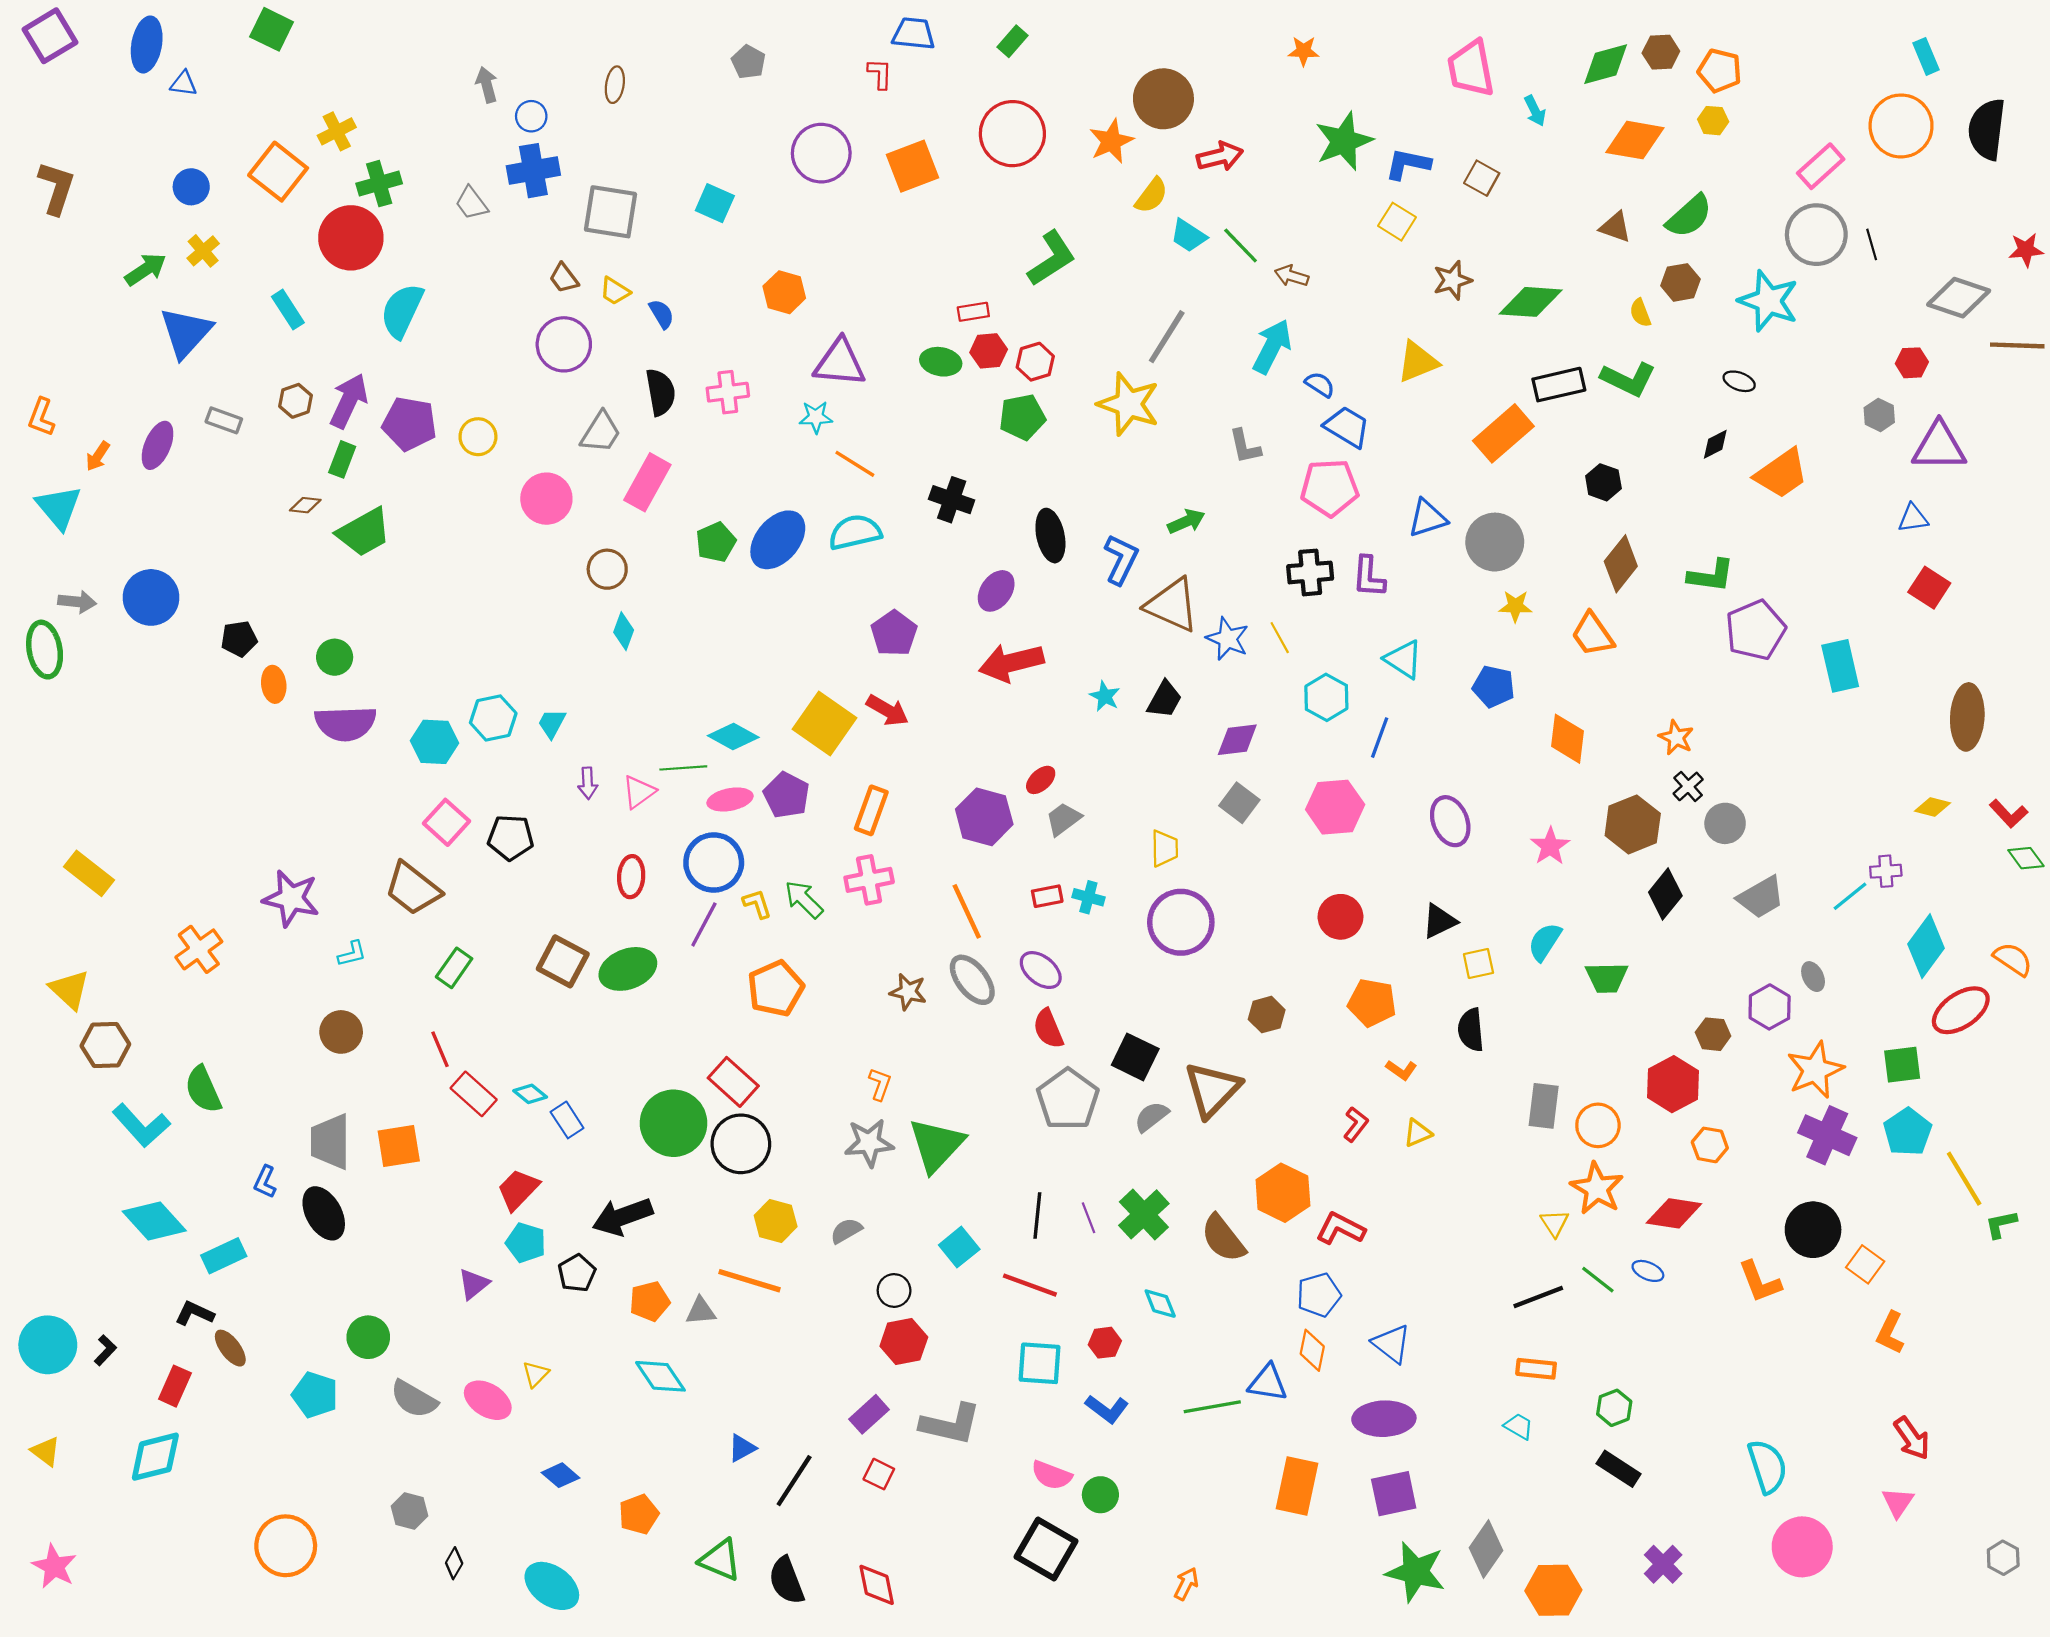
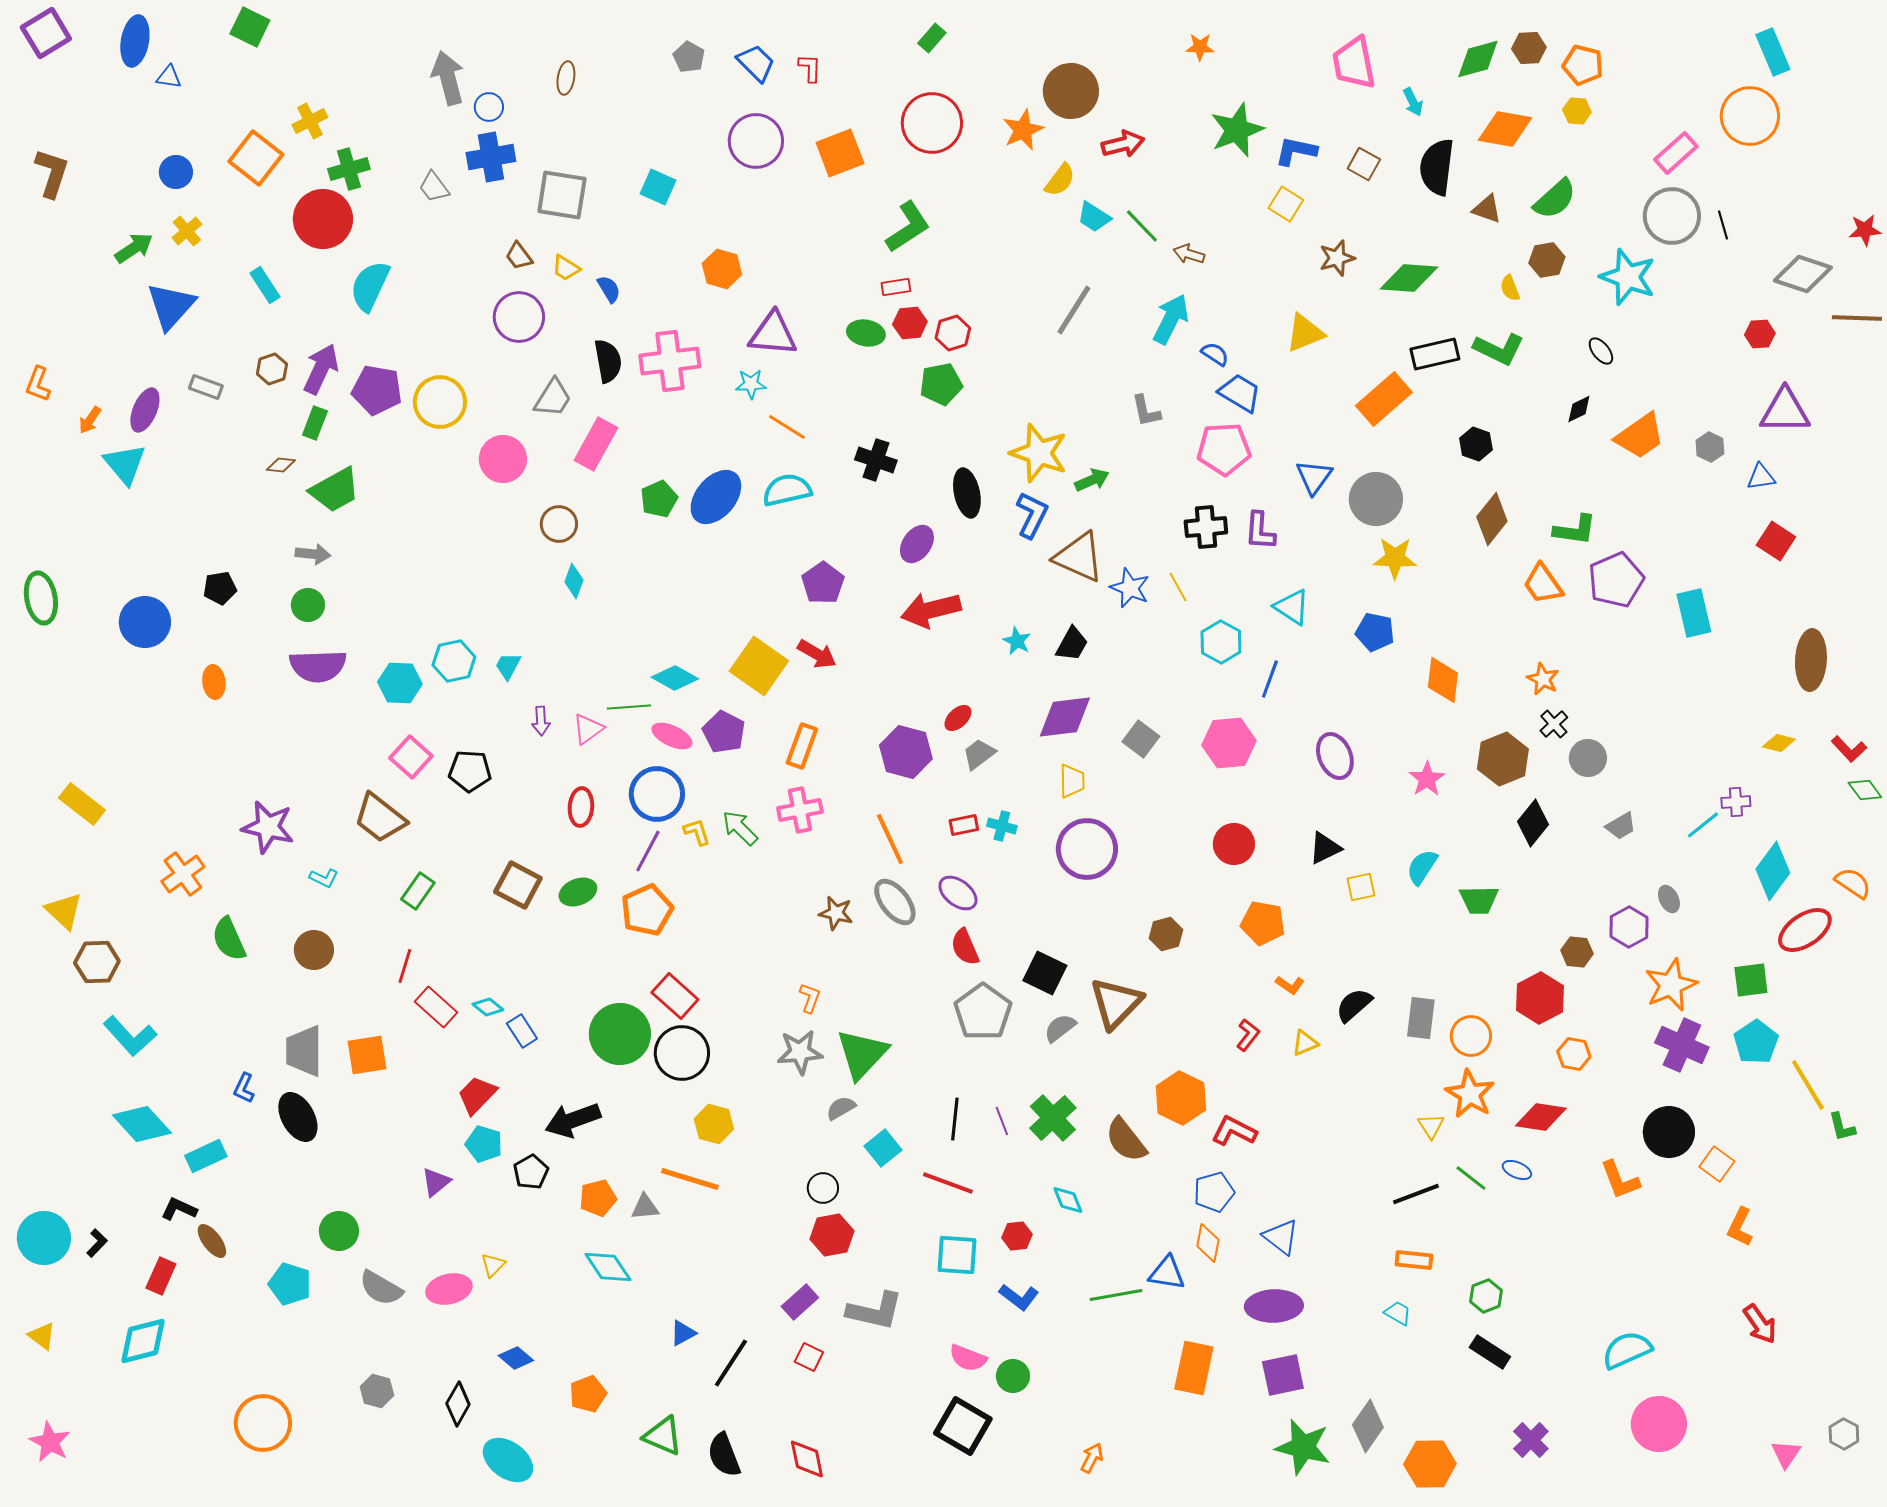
blue trapezoid: (914, 34) -> (756, 63), moved, turned 39
cyan rectangle: (1926, 56) -> (1773, 52), size x1.4
gray arrow: (487, 85) -> (448, 78), size x1.6
black semicircle: (1987, 129) -> (1437, 167), moved
green L-shape: (1052, 259) -> (908, 227), moved
black ellipse: (1739, 381) -> (1601, 351), turned 32
pink cross: (728, 392) -> (670, 361), size x1.5
yellow star: (1129, 404) -> (1039, 453), moved
gray hexagon: (1879, 415) -> (1710, 447), moved
yellow circle: (478, 437) -> (440, 402), size x1.5
cyan triangle: (59, 507) -> (125, 464), moved
blue triangle: (1427, 518) -> (1314, 477), turned -36
blue circle: (151, 597) -> (145, 622), moved
gray arrow: (77, 602) -> (313, 554), moved
yellow star: (1515, 606) -> (1395, 558), size x1.4
orange trapezoid: (1593, 634) -> (1543, 584), moved
orange ellipse: (274, 684) -> (214, 682), moved
purple diamond: (1237, 740) -> (1065, 717), moved, size x1.4
pink ellipse: (730, 799) -> (672, 736), turned 36
gray trapezoid: (1761, 897) -> (1621, 826), size x0.7
cyan L-shape: (352, 954) -> (324, 878), turned 40
green ellipse: (628, 969) -> (578, 892), size x0.7
orange pentagon: (776, 989) -> (647, 910), moved
black semicircle: (1471, 1030) -> (1354, 1005), moved, turned 54
red line: (440, 1049) -> (405, 966), turned 40
green semicircle: (203, 1090) -> (229, 939), moved
green L-shape: (2001, 1224) -> (1842, 1127), turned -92
gray semicircle: (846, 1231) -> (841, 1108), moved
pink ellipse: (488, 1400) -> (449, 1289), turned -45
cyan semicircle: (1767, 1466) -> (1627, 1350), turned -96
pink triangle: (1898, 1502) -> (1786, 1454), moved
black diamond: (454, 1563) -> (458, 1404), moved, size x1.5

